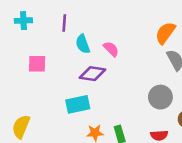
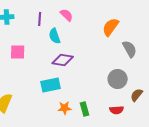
orange semicircle: (165, 33) -> (111, 27), moved
pink semicircle: (111, 49) -> (67, 15), moved

